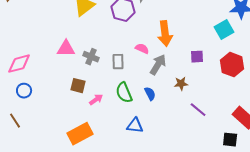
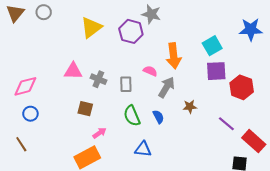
cyan square: (224, 30) -> (212, 46), moved
purple square: (197, 57) -> (216, 71), moved, size x1.5
pink arrow: (96, 100) -> (99, 133), moved
purple line: (198, 110) -> (226, 124), moved

